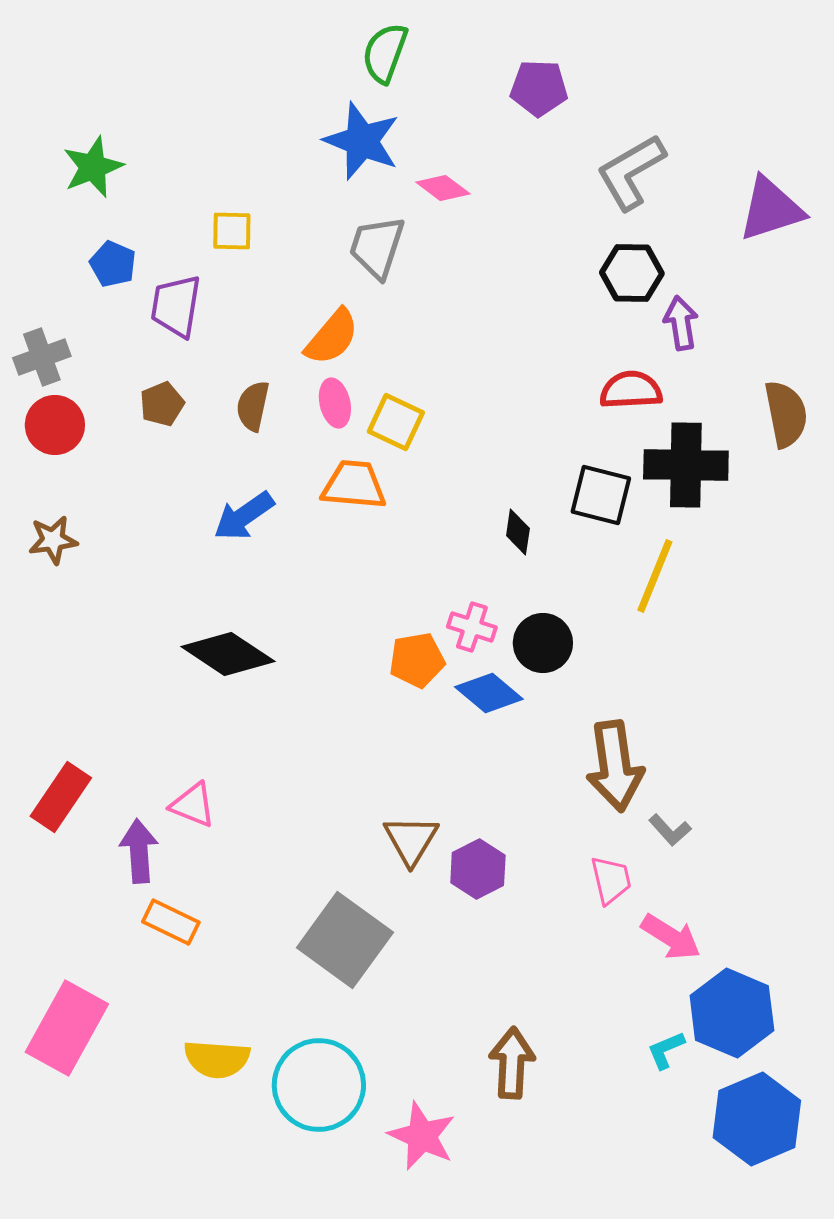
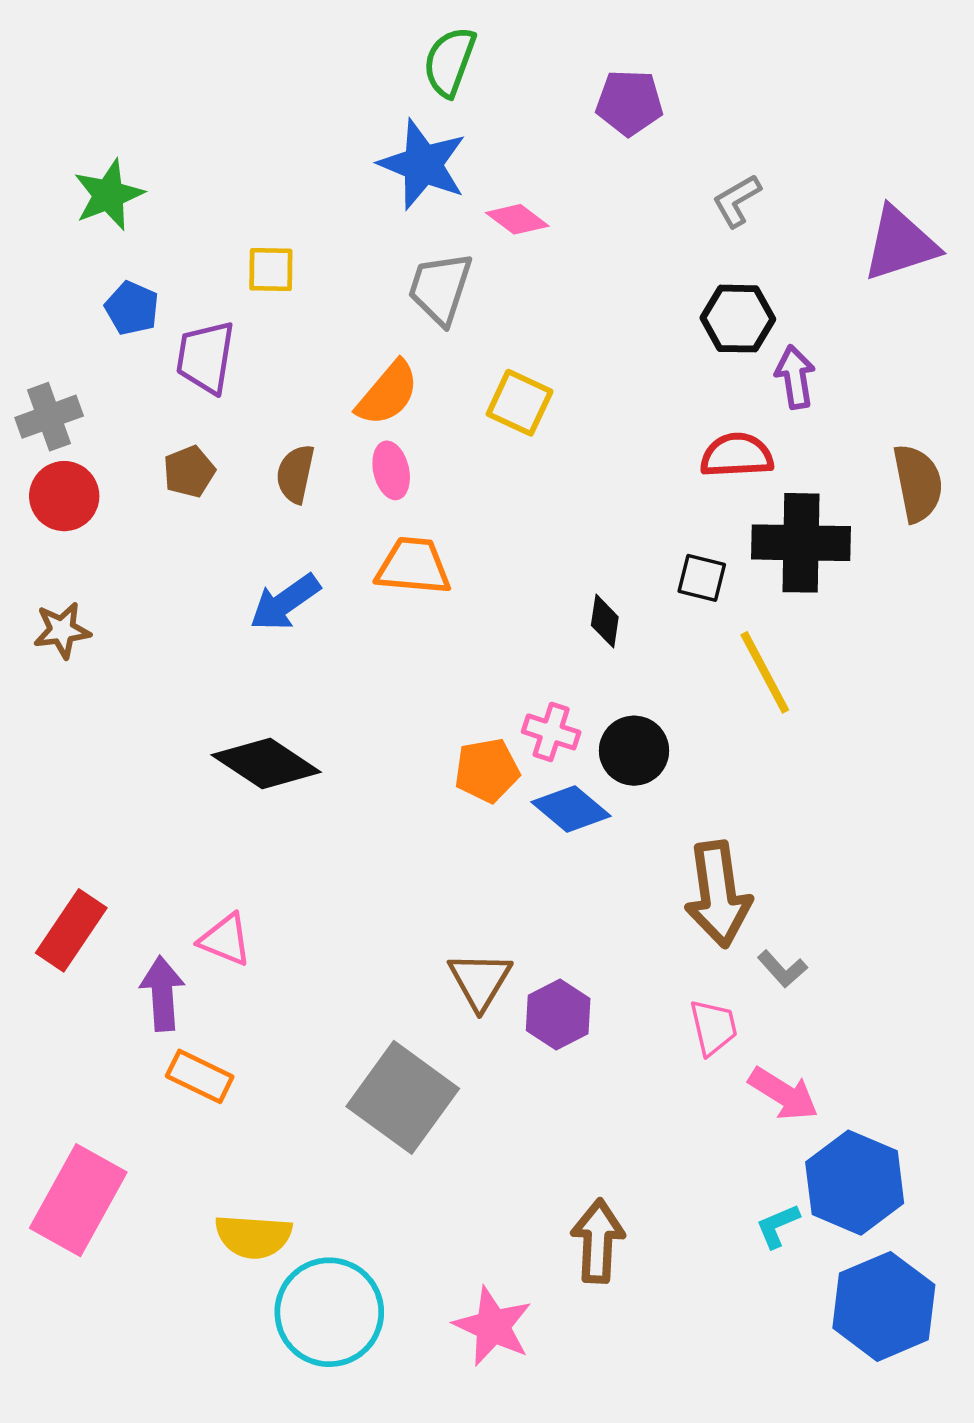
gray L-shape: (631, 172) -> (737, 201), size x0.6
yellow square: (396, 422) -> (520, 403), moved
black square: (601, 495) -> (702, 578), size x0.7
yellow line: (655, 576) -> (765, 672), turned -50
cyan circle: (319, 1085) -> (329, 1312), moved

